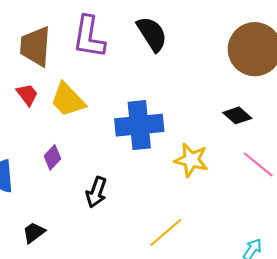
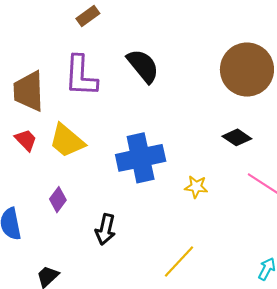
yellow star: (191, 160) -> (196, 187), size x0.7

